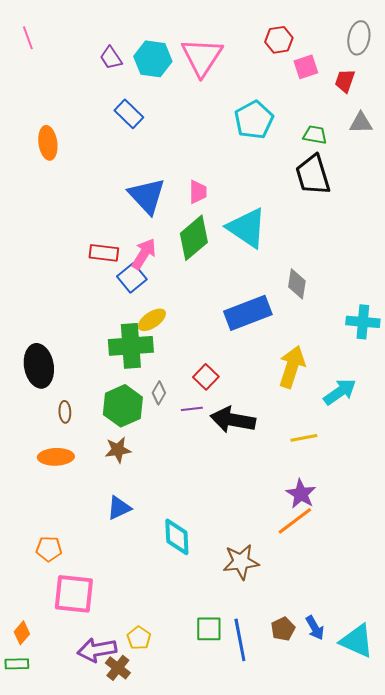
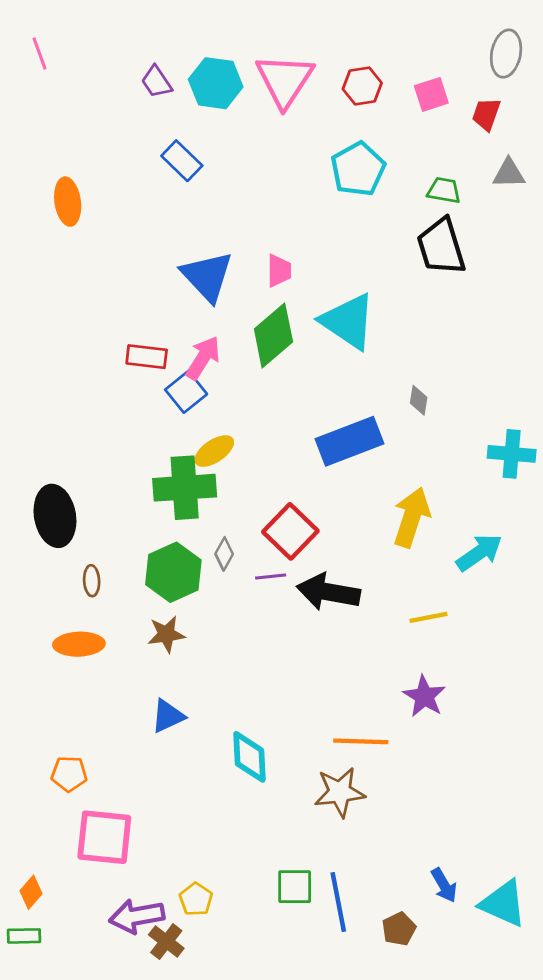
red hexagon: (279, 40) -> (362, 86), moved
gray diamond: (297, 284) -> (419, 400), size x0.7
red square: (206, 377) -> (290, 531), size x1.5
orange line: (295, 521) -> (361, 741), moved, turned 39
brown pentagon: (283, 629) -> (399, 929), moved

